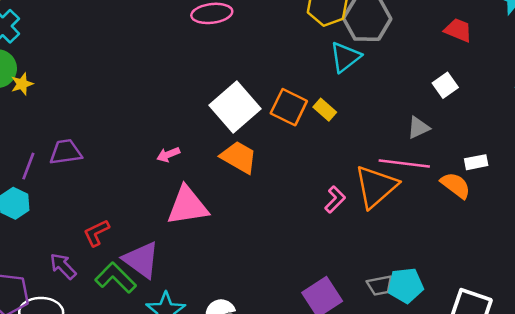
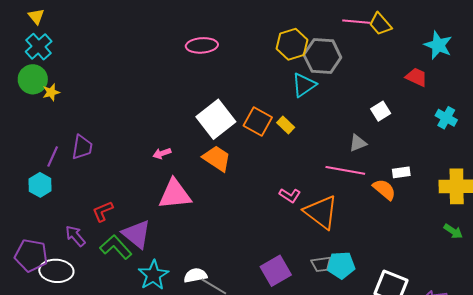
red trapezoid: (458, 30) -> (416, 77), moved
purple trapezoid: (66, 152) -> (82, 147), turned 104
orange triangle: (376, 187) -> (321, 212), moved, turned -45
pink L-shape: (335, 199) -> (290, 195), turned 75

